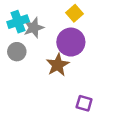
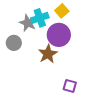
cyan cross: (18, 22) -> (40, 18), moved
gray star: (34, 28) -> (28, 23), turned -30

